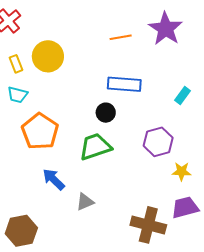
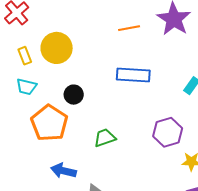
black circle: (106, 113) -> (74, 95), moved
green trapezoid: (95, 147) -> (105, 138), size x0.7
blue arrow: (54, 179) -> (64, 171), turned -30

